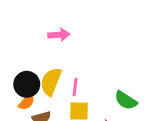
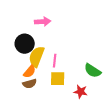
black circle: (27, 84) -> (25, 44), moved
orange semicircle: (27, 102) -> (30, 72), moved

